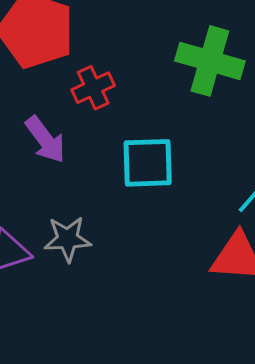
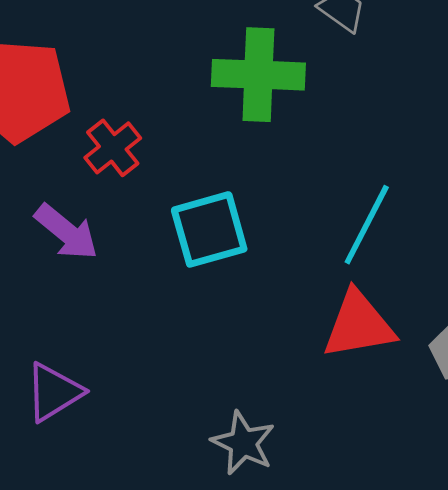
gray star: (68, 239) -> (243, 443), moved, turned -30

